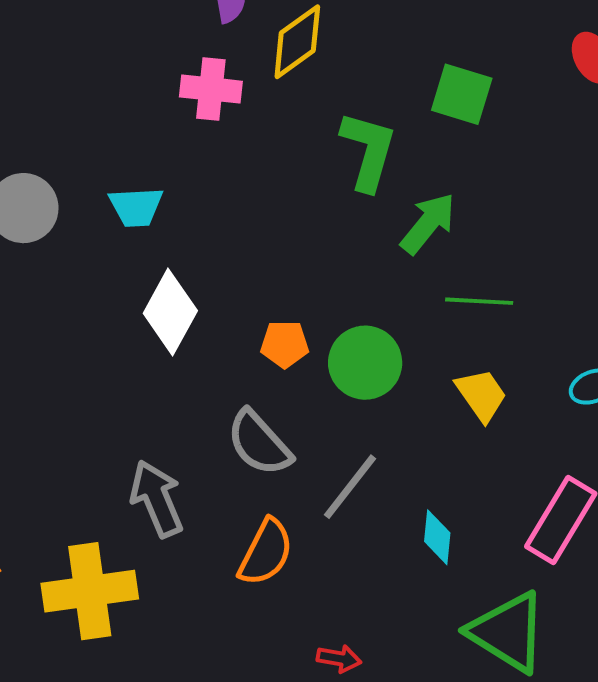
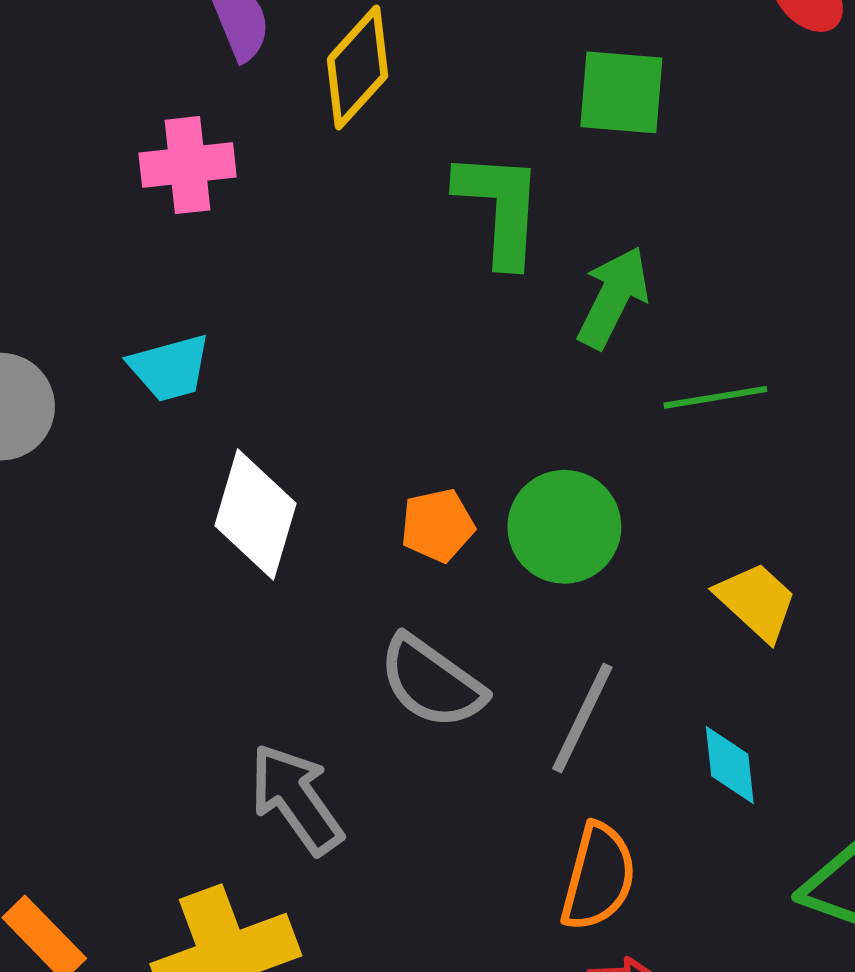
pink cross: (211, 89) -> (188, 165), moved
yellow trapezoid: (481, 395) -> (756, 601), moved
orange semicircle: (266, 552) -> (598, 877), moved

